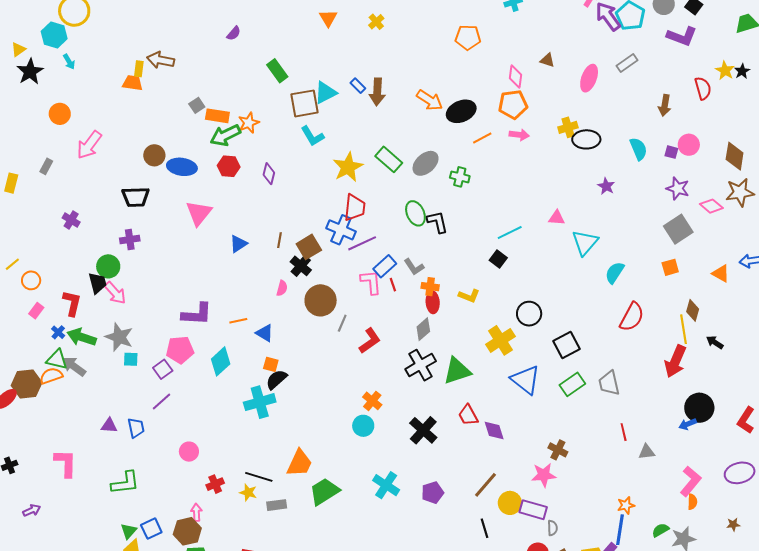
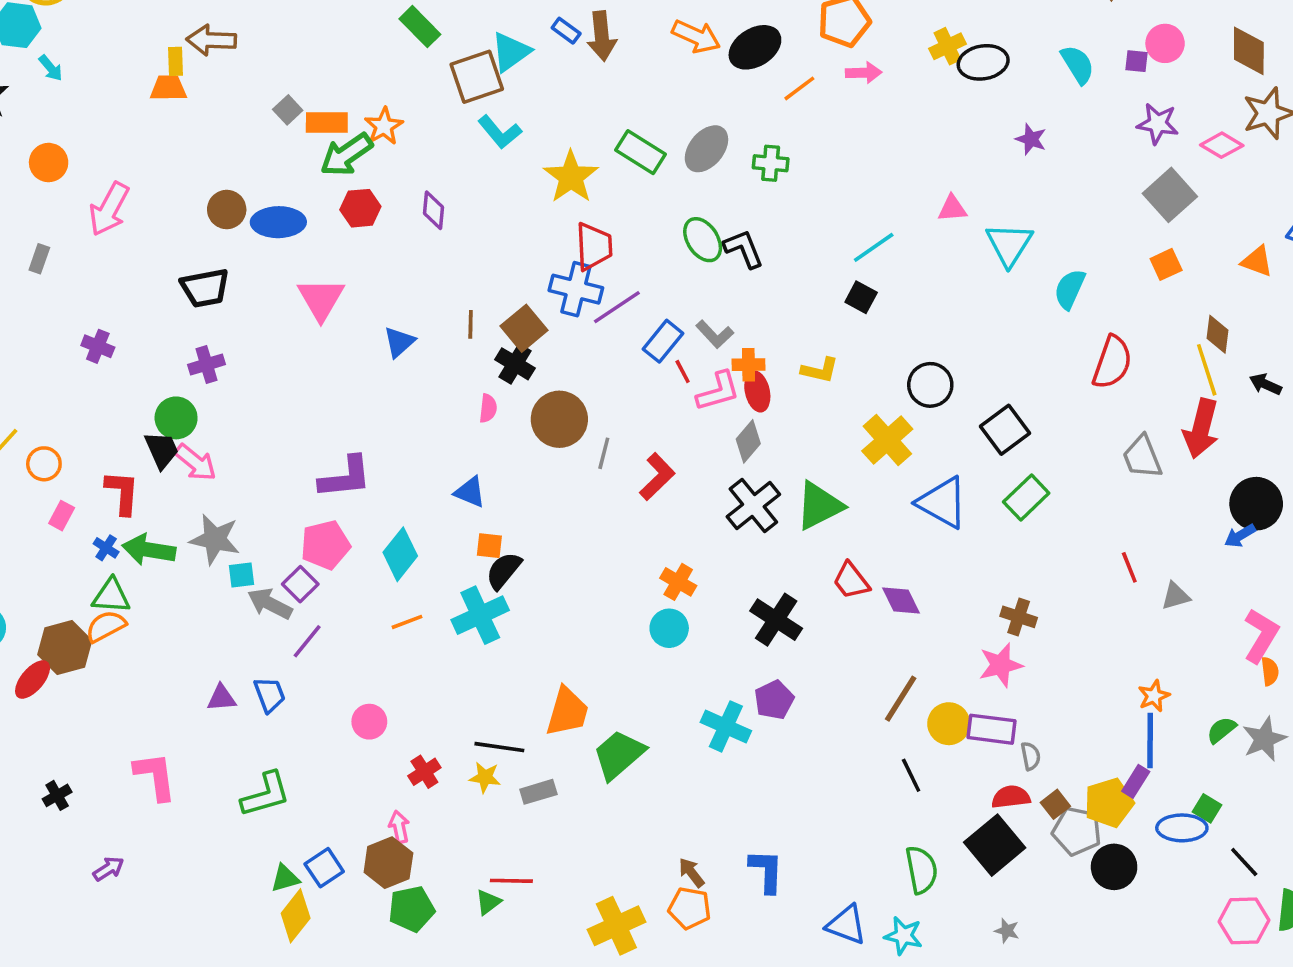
pink L-shape: (371, 282) -> (718, 391), moved, turned 88
orange line: (238, 321) -> (407, 622), moved
gray arrow: (74, 366) -> (270, 604), moved
gray trapezoid: (609, 383) -> (1142, 457), moved
purple pentagon: (433, 493) -> (774, 700), moved
green triangle: (129, 531) -> (285, 878), turned 42

